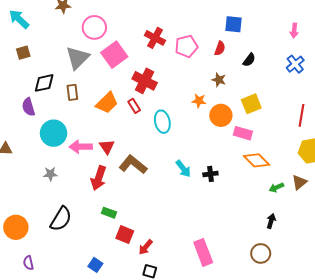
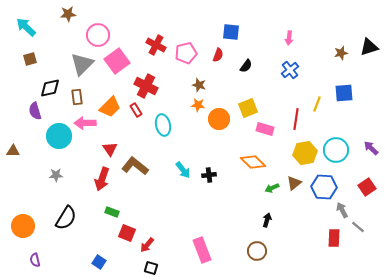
brown star: (219, 80) -> (199, 85), moved
pink rectangle: (243, 133) -> (265, 129), moved
pink arrow: (81, 147) -> (85, 123), moved

